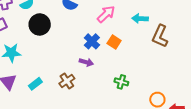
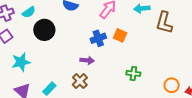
blue cross: (92, 41) -> (98, 38), turned 35
purple arrow: (86, 62) -> (87, 60), moved

